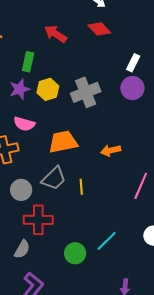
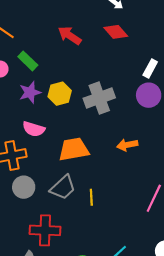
green rectangle: (28, 62) -> (28, 61), moved, turned -60
orange arrow: (111, 151) -> (127, 145), moved
gray circle: (21, 190) -> (24, 187), moved

